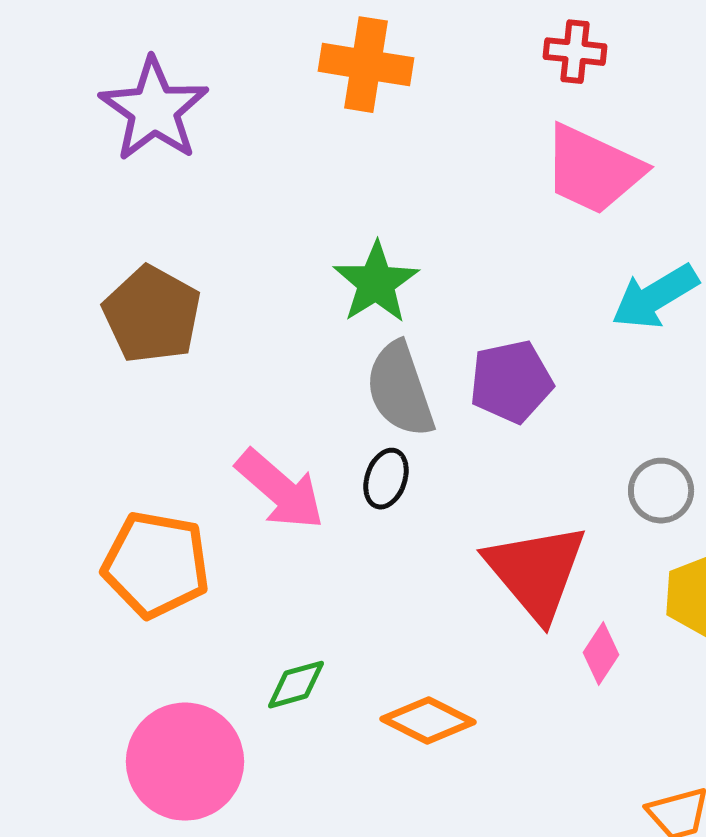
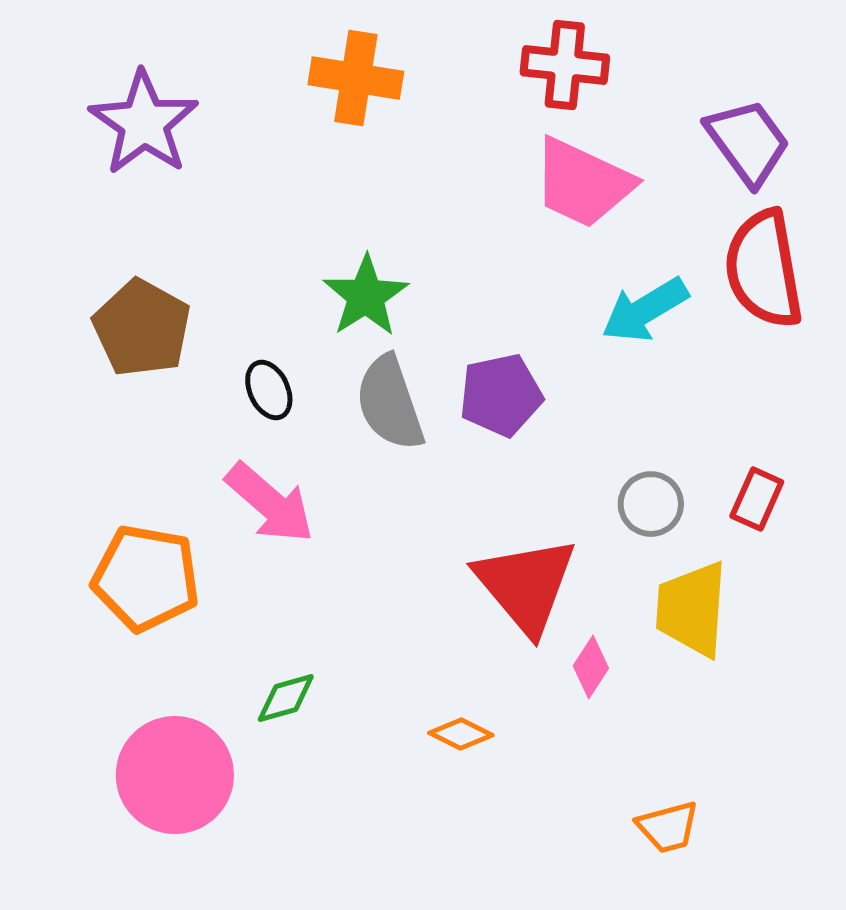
red cross: (575, 52) -> (565, 65), size x1.4
black ellipse: (386, 479) -> (269, 390), moved, turned -44
orange diamond: (428, 721) -> (461, 734), moved, size x0.7

